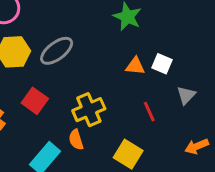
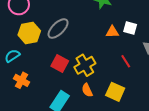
red square: (35, 101) -> (60, 63), moved
orange semicircle: (76, 140) -> (87, 90), moved

